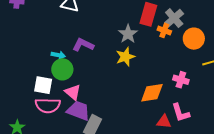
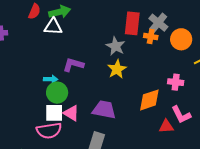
white square: (43, 85) -> (54, 113), moved
purple trapezoid: (78, 111) -> (104, 110), moved

